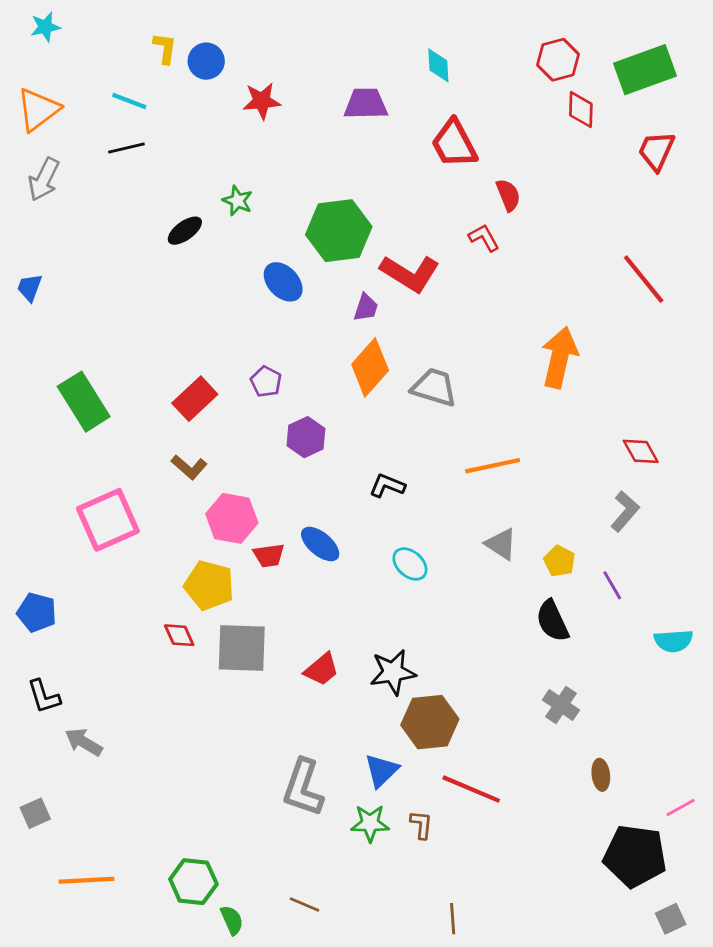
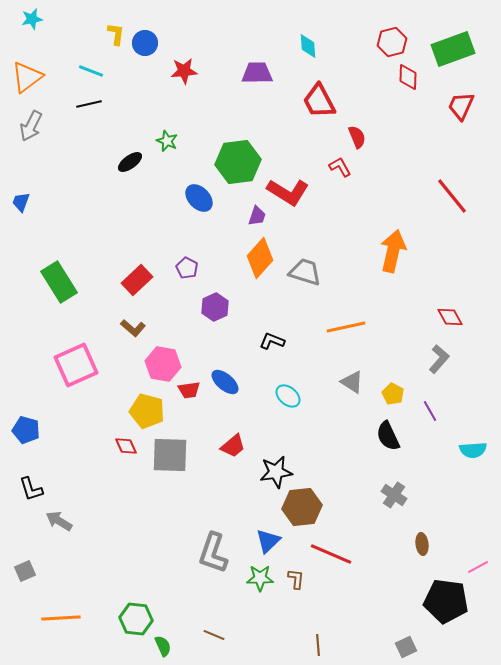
red trapezoid: (322, 669) -> (233, 446), moved
gray square: (671, 919) -> (406, 647), moved

